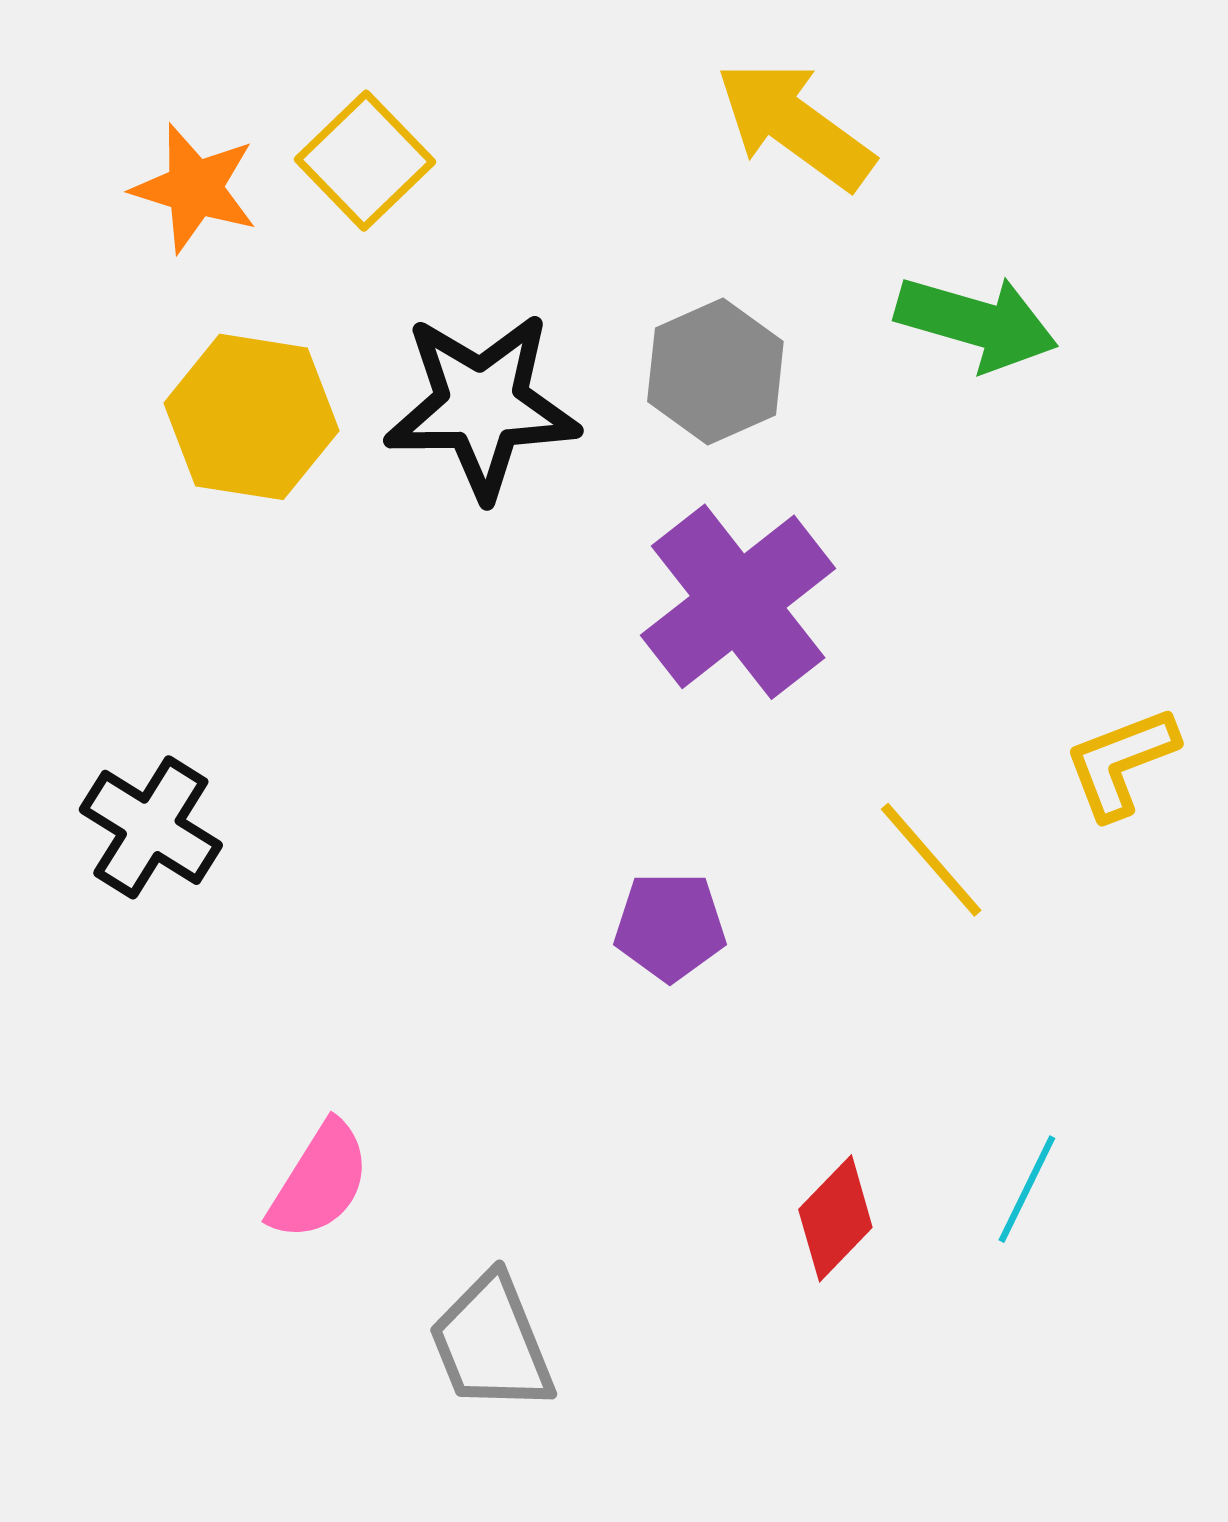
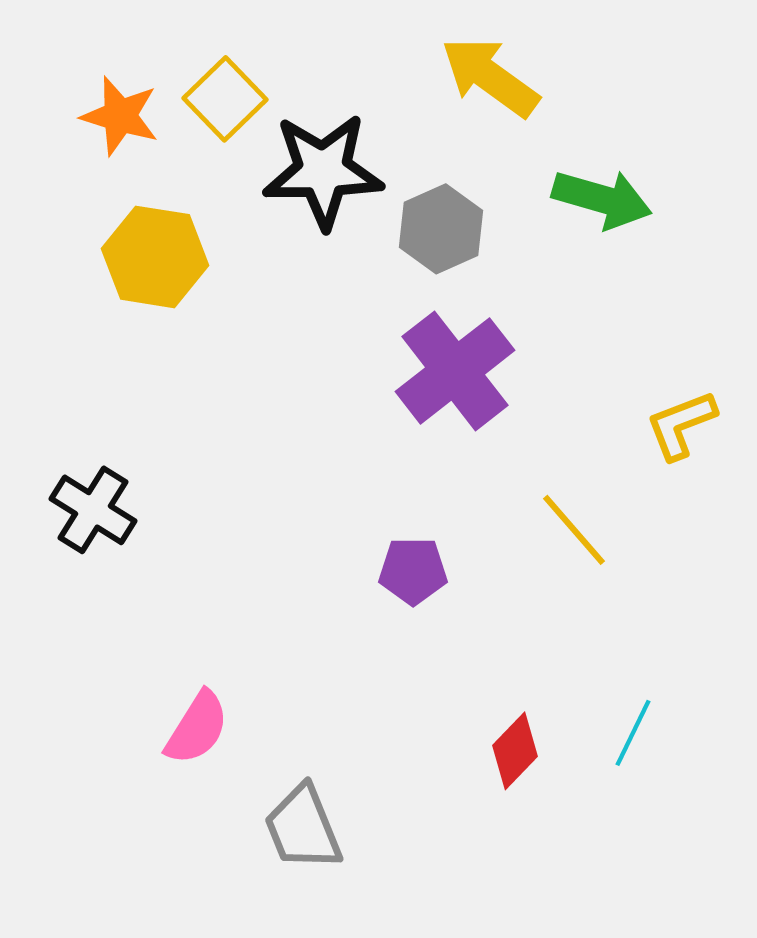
black star: (482, 406) -> (323, 171), moved
yellow L-shape: (1121, 762) -> (681, 425), moved

